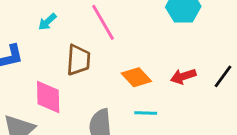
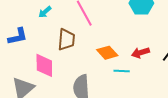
cyan line: (146, 113) -> (122, 71), moved

